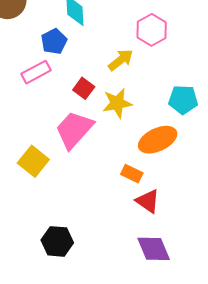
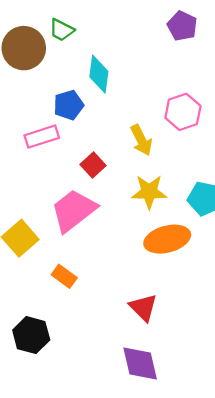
yellow arrow: (121, 60) -> (141, 140), turned 92
yellow star: (117, 103) -> (149, 192), moved
orange rectangle: (132, 174) -> (64, 276), moved

